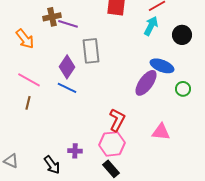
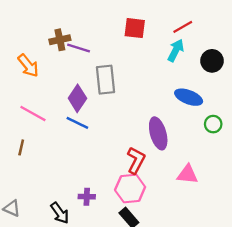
purple ellipse: (146, 83) -> (158, 133), moved, turned -52
brown line: (28, 103) -> (21, 147), moved

